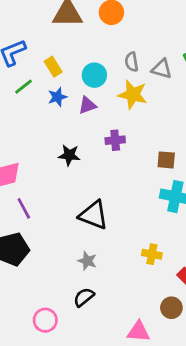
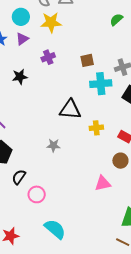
black triangle: (94, 215) -> (70, 109), moved
black semicircle: (84, 297) -> (19, 177), moved

